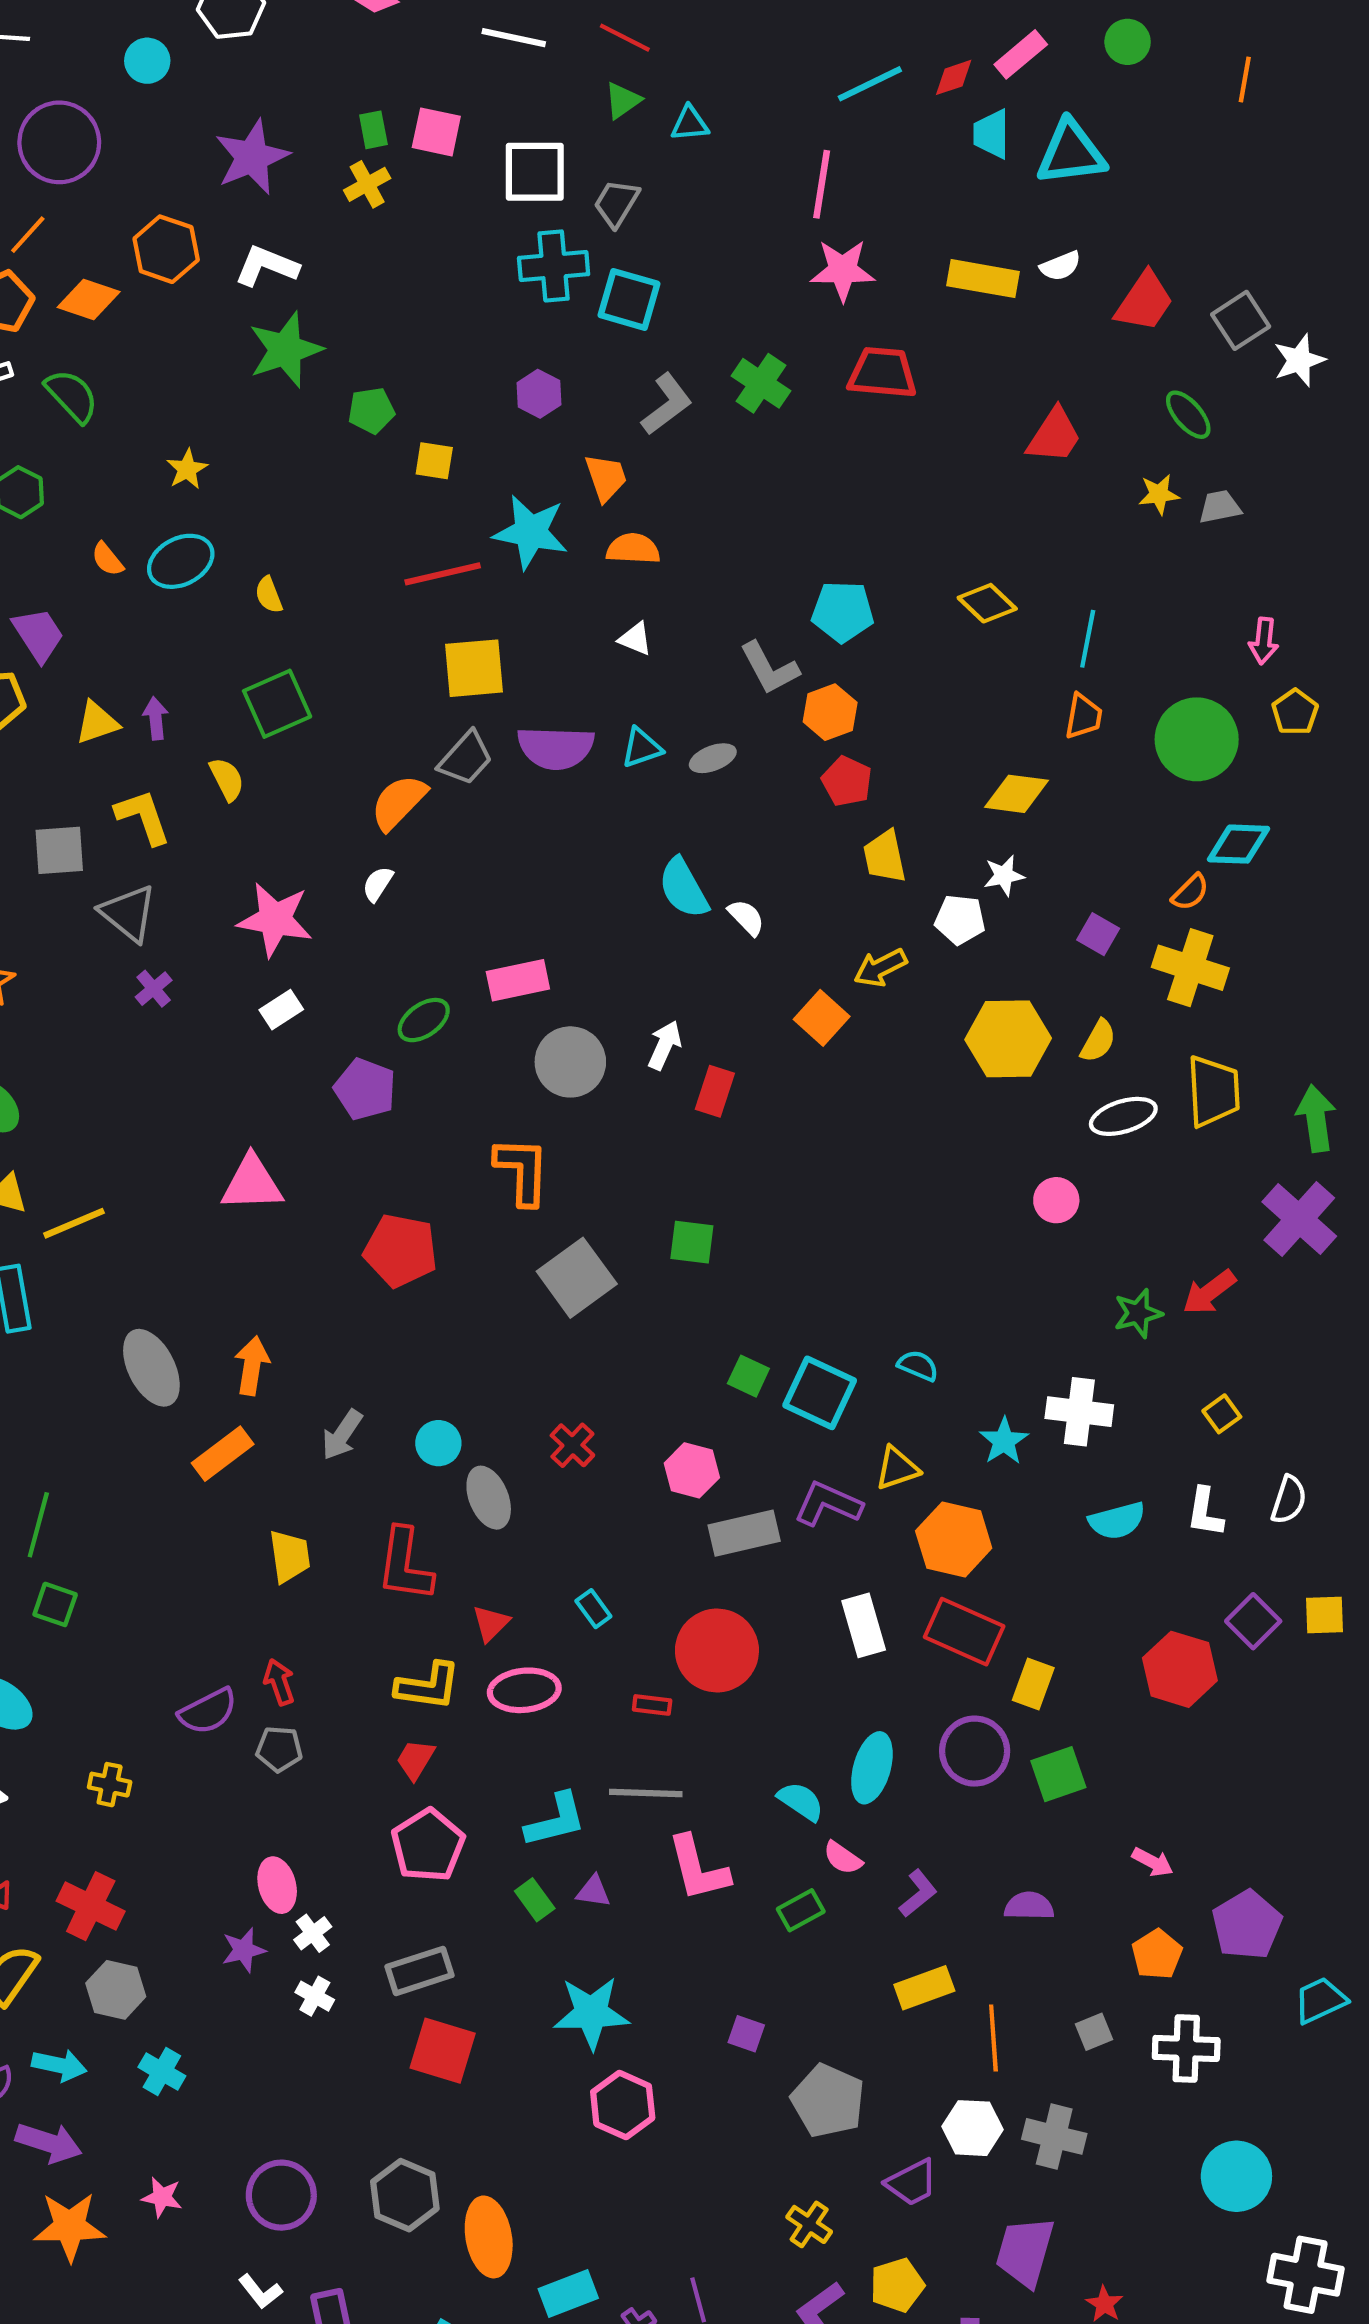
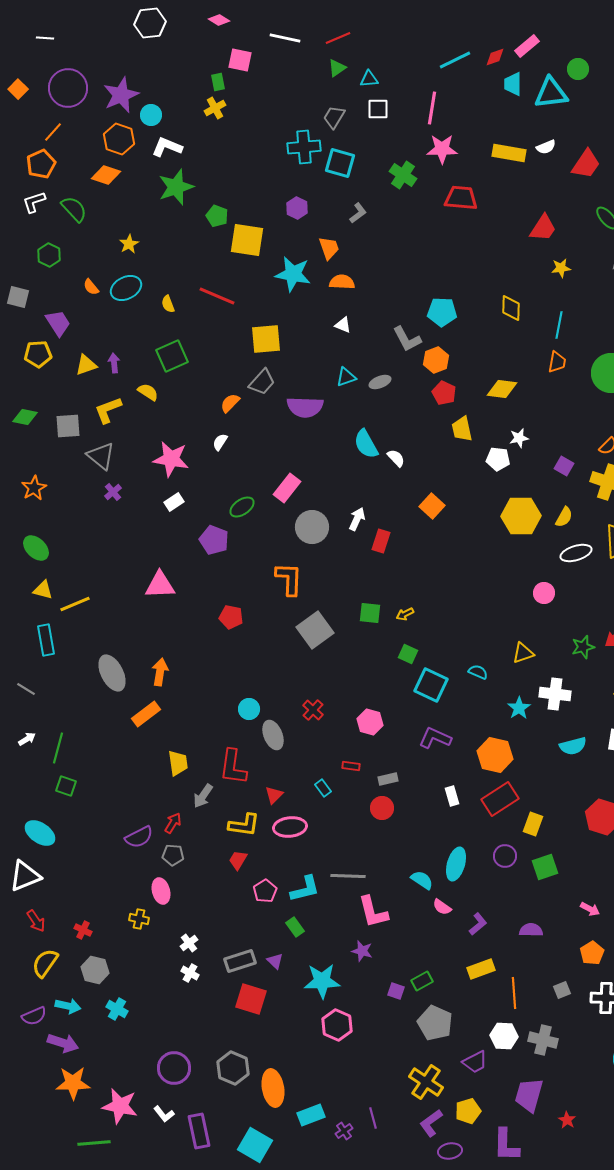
red line: (625, 38) -> (338, 38), turned -50
green circle: (1128, 42) -> (578, 69), moved
cyan circle: (147, 61) -> (151, 115), moved
pink square: (436, 132) -> (240, 60), moved
purple star: (252, 157) -> (121, 95), moved
white square: (535, 172) -> (378, 109), moved, size x0.7
orange diamond: (89, 299) -> (106, 175), moved
green cross: (761, 383) -> (403, 175), moved
gray L-shape: (667, 404) -> (358, 213), size x0.7
green pentagon: (371, 410) -> (217, 216), turned 30
yellow square: (434, 461) -> (247, 240), size x1.8
yellow star: (1159, 494) -> (561, 268), moved
red line: (443, 574) -> (217, 296), moved, turned 36
yellow diamond: (987, 603) -> (511, 308), turned 48
purple semicircle: (556, 748) -> (305, 407), moved
yellow semicircle: (227, 779) -> (148, 392), turned -30
yellow diamond: (1016, 794) -> (502, 389), moved
orange semicircle: (399, 802) -> (230, 403), size x0.7
yellow L-shape: (143, 817) -> (108, 410), turned -92
yellow arrow: (880, 968) -> (405, 614), moved, size x0.7
pink rectangle: (518, 980) -> (287, 488), turned -40
red pentagon: (401, 1250) -> (231, 617), size x0.7
green square: (748, 1376) -> (408, 654), moved
gray arrow: (342, 1435) -> (203, 796), moved
yellow triangle: (897, 1468) -> (523, 653), moved
gray rectangle: (744, 1533) -> (388, 779), moved, size x0.6
white rectangle: (864, 1625) -> (452, 796), size x0.7
red rectangle: (964, 1632) -> (500, 799), turned -57
red circle: (717, 1651) -> (382, 808), size x0.6
red arrow: (279, 1682) -> (173, 823), turned 50
red rectangle: (652, 1705) -> (351, 766), moved
purple circle: (975, 1751) -> (505, 856), size x0.7
yellow cross: (110, 1785) -> (139, 919), moved
pink pentagon: (428, 1845) -> (265, 891), moved, size x0.7
pink ellipse: (277, 1885) -> (161, 891), moved
purple triangle: (593, 1891) -> (275, 961), moved, turned 36
red cross: (91, 1906) -> (83, 930), size x0.6
green rectangle: (801, 1910) -> (422, 981), moved
purple star: (244, 1950) -> (362, 951), moved, turned 30
pink star: (162, 2197) -> (120, 1106), moved, size x1.8
yellow cross: (809, 2224) -> (426, 1082), size x1.6

